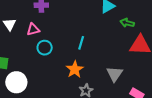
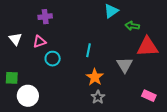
orange star: (75, 69) -> (95, 77), moved
gray triangle: (115, 74) -> (125, 65), moved

